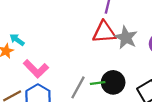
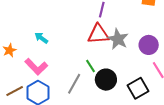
cyan arrow: (17, 40) -> (41, 38), moved
green line: (98, 83) -> (90, 66), moved, turned 64

